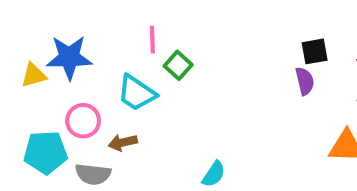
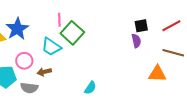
blue star: (69, 57) -> (17, 29), turned -30
green square: (178, 65) -> (72, 33), size x1.6

